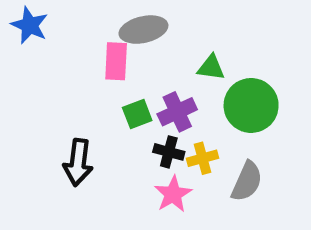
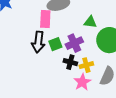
black arrow: (78, 162) -> (38, 42), moved
pink star: (173, 194) -> (82, 82), moved

